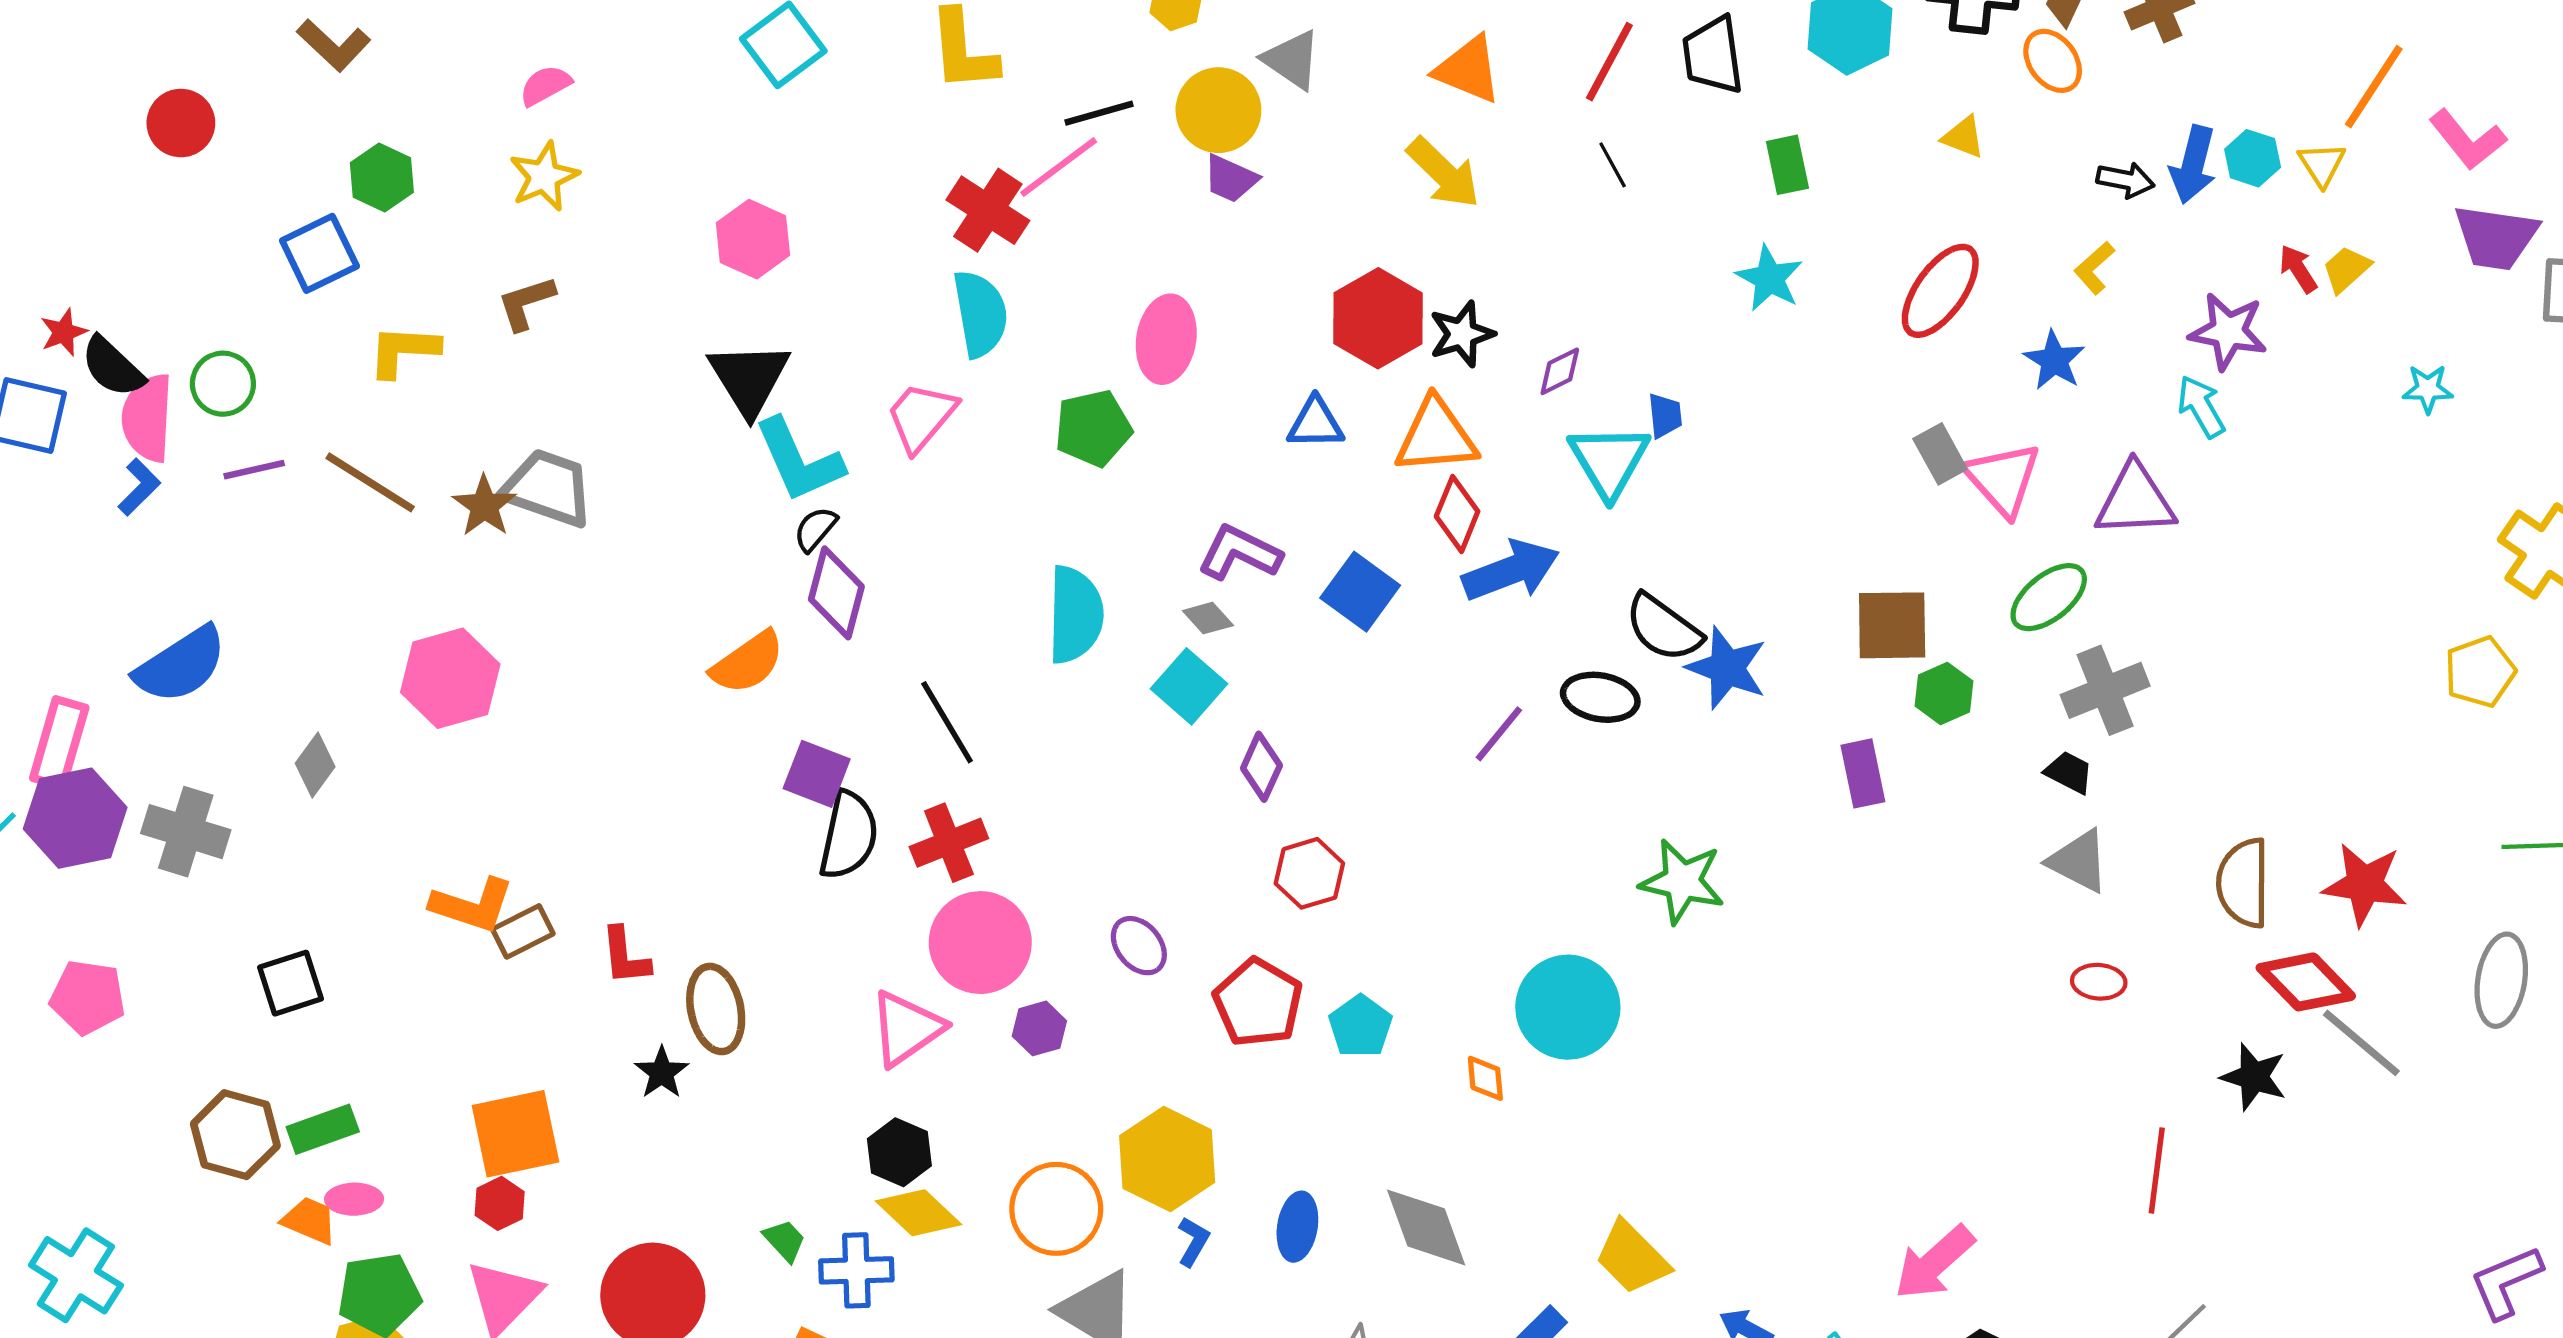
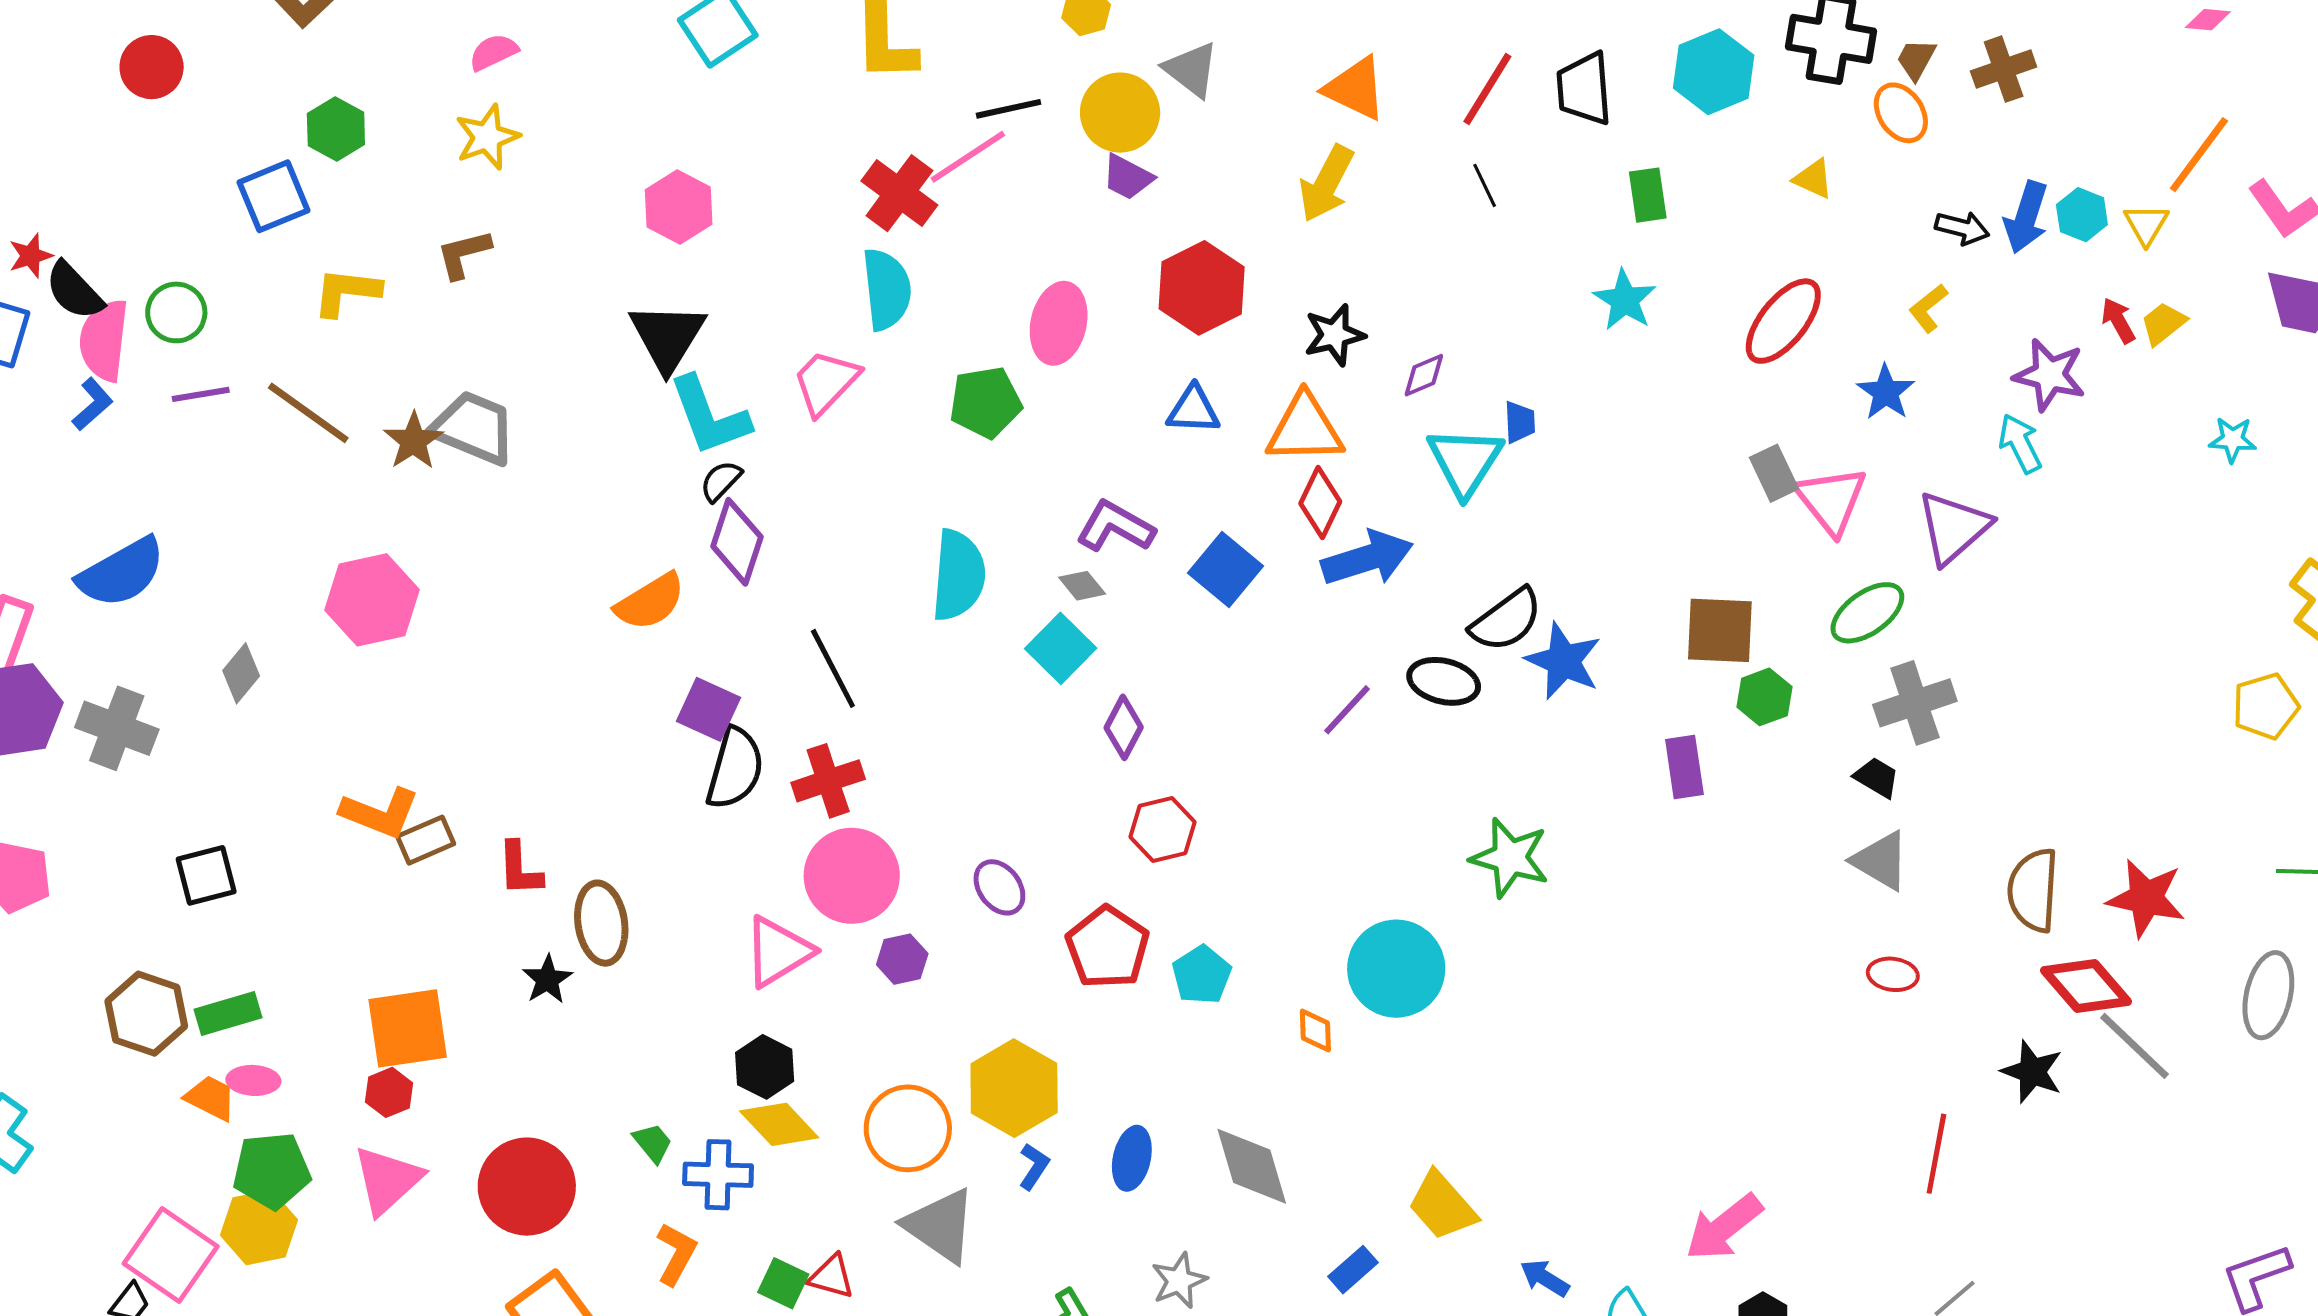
yellow arrow: (1443, 173) -> (1326, 183), turned 70
red hexagon: (1378, 318) -> (1202, 288), moved
purple triangle: (2135, 500) -> (1953, 527), turned -42
black semicircle: (1663, 628) -> (1506, 620), turned -76

